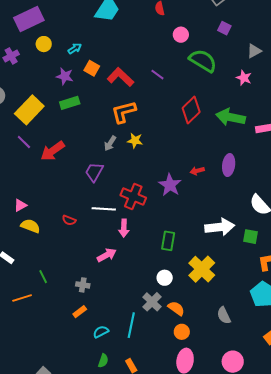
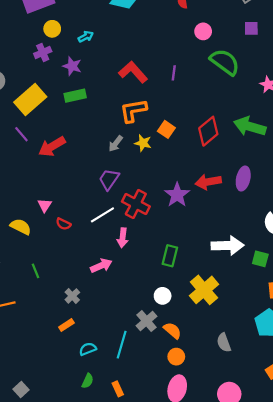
purple square: (224, 28) -> (251, 28), turned -32
purple cross: (11, 56) -> (43, 52), moved
orange square: (92, 68) -> (166, 129), moved
purple line: (157, 75) -> (174, 73), turned 56
red diamond: (191, 110) -> (208, 131), moved
red arrow: (197, 171) -> (208, 182), size x1.6
purple trapezoid: (94, 172) -> (109, 179), moved
pink triangle: (20, 205) -> (45, 205), moved, turned -32
white line: (104, 209) -> (102, 215), turned -40
green line: (43, 277) -> (36, 271), moved
gray cross: (83, 285) -> (72, 296), turned 32

